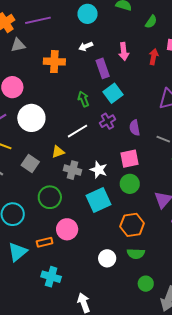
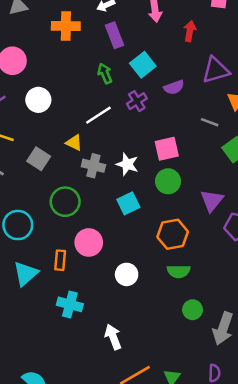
red arrow: (154, 57) -> (190, 31), moved
purple rectangle: (103, 68) -> (114, 35), moved
white circle: (31, 118) -> (38, 100), size x0.7
purple semicircle: (135, 128) -> (174, 87), moved, turned -98
yellow triangle: (58, 152) -> (74, 143), turned 48
cyan square: (99, 200) -> (128, 203), size x0.7
orange rectangle: (45, 242) -> (60, 260), turned -70
white circle: (107, 258) -> (127, 274), moved

